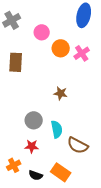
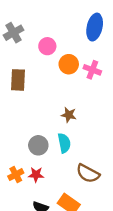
pink cross: (82, 53) -> (92, 70), turned -35
cyan semicircle: (57, 129) -> (64, 143), moved
orange cross: (14, 165) -> (16, 175), moved

